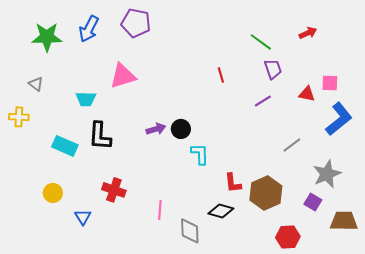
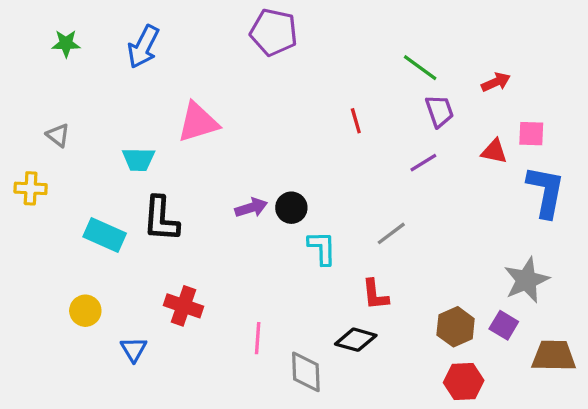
purple pentagon: (136, 23) -> (274, 32), moved
red arrow: (308, 33) -> (496, 82), moved
green star: (47, 37) -> (66, 43), moved, size x0.6
blue L-shape: (339, 119) -> (546, 192), turned -40
gray line: (292, 145) -> (391, 233), moved
brown hexagon: (266, 193) -> (456, 327), moved, size x0.7

